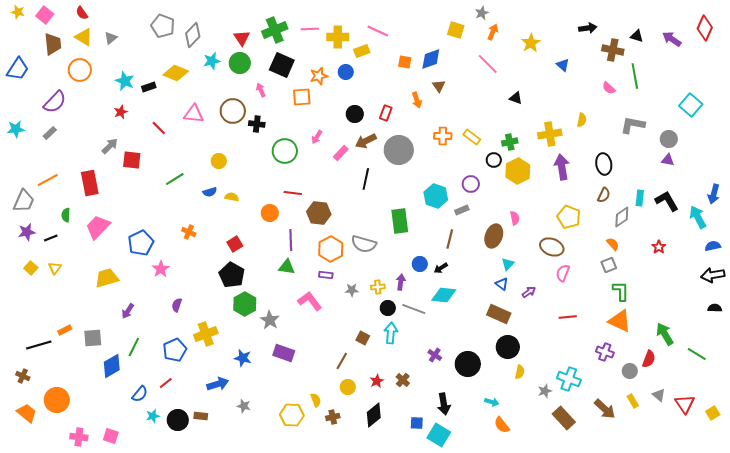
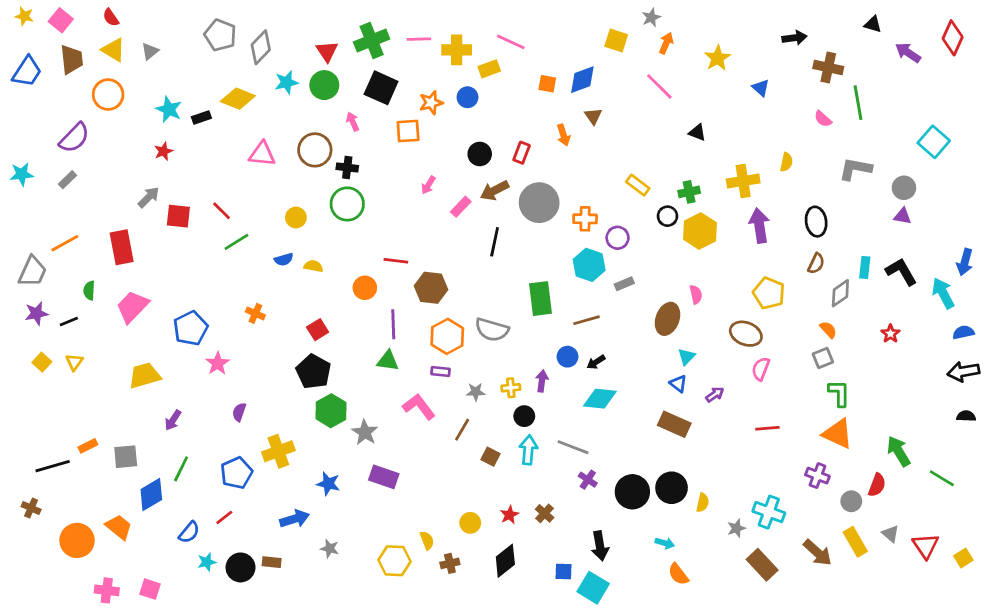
black triangle: (637, 36) -> (873, 24), moved
blue trapezoid: (18, 69) -> (27, 72), moved
red line: (159, 128) -> (222, 211), moved
orange cross: (443, 136) -> (585, 219), moved
green circle: (285, 151) -> (347, 204), moved
purple circle: (471, 184) -> (617, 238), moved
brown line: (450, 239) -> (586, 320), moved, turned 60
gray line: (414, 309) -> (573, 447), moved
black circle: (508, 347) -> (672, 488), moved
brown line: (342, 361) -> (462, 430), moved
yellow rectangle: (633, 401) -> (855, 542), size x1.5
orange trapezoid: (27, 413) -> (119, 527), moved

